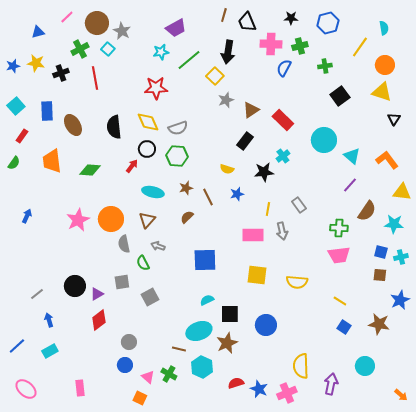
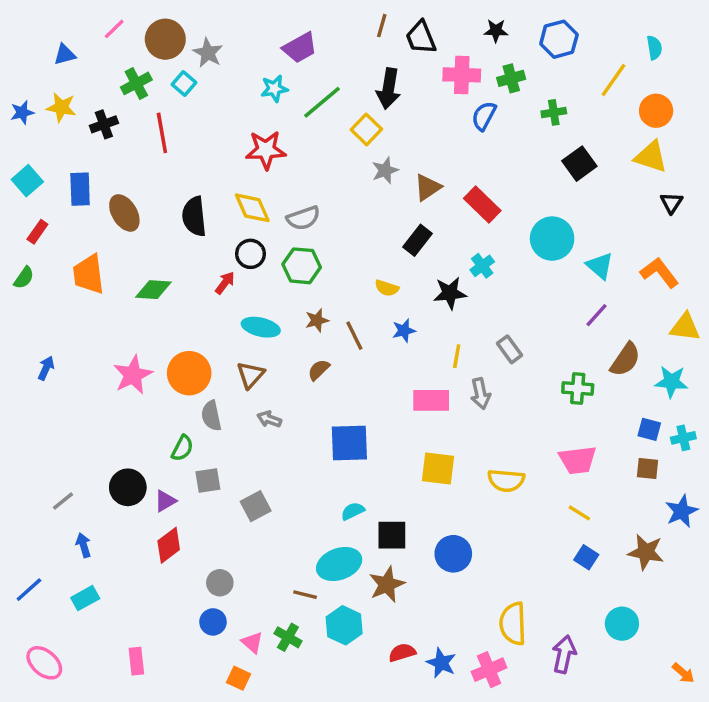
pink trapezoid: (339, 255) -> (578, 460), moved
green semicircle: (143, 263) -> (182, 448), moved, turned -126

